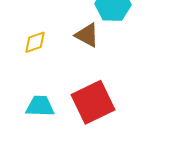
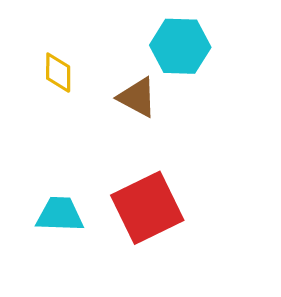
yellow diamond: (35, 42) -> (58, 73), moved, turned -70

